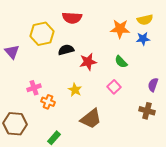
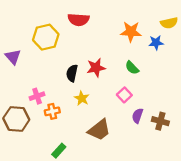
yellow semicircle: (145, 20) -> (169, 23), moved
black semicircle: (66, 50) -> (72, 73), moved, turned -63
purple semicircle: (153, 85) -> (137, 116), moved
orange cross: (48, 102) -> (52, 111), turned -32
brown hexagon: (15, 124) -> (16, 119), moved

